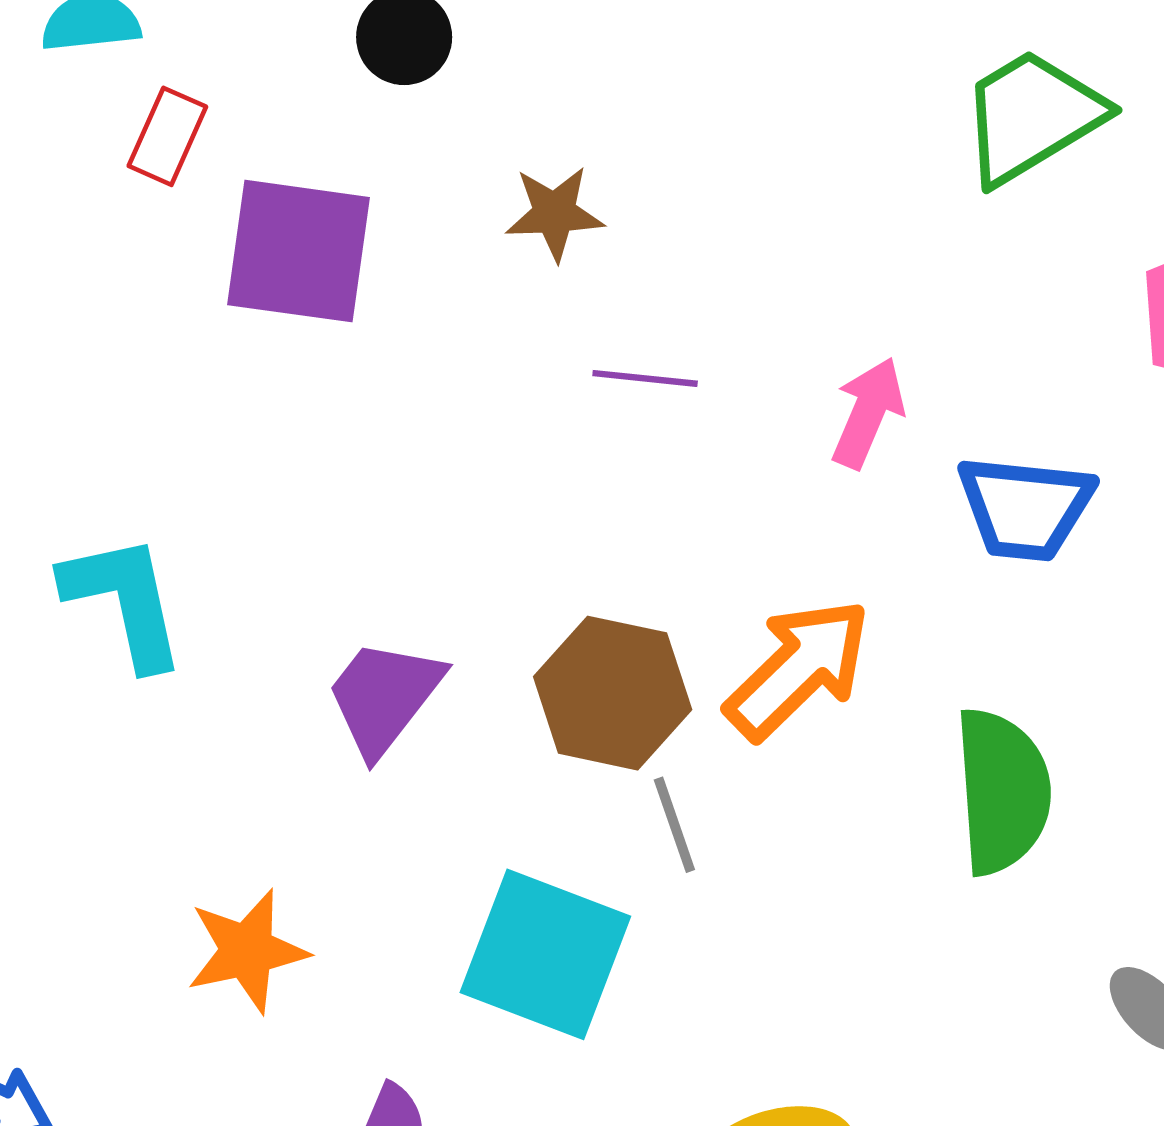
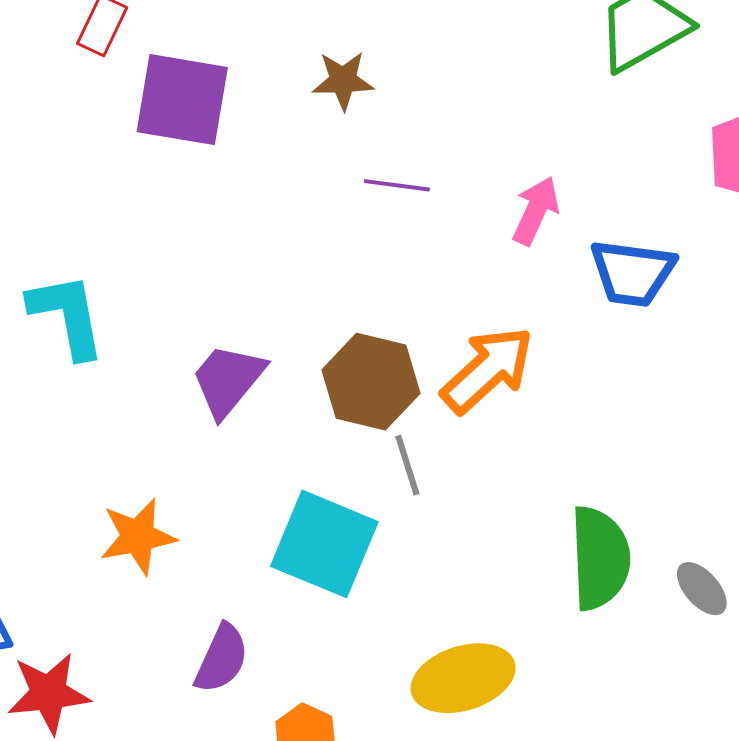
green semicircle: (1002, 791) -> (600, 558), moved

